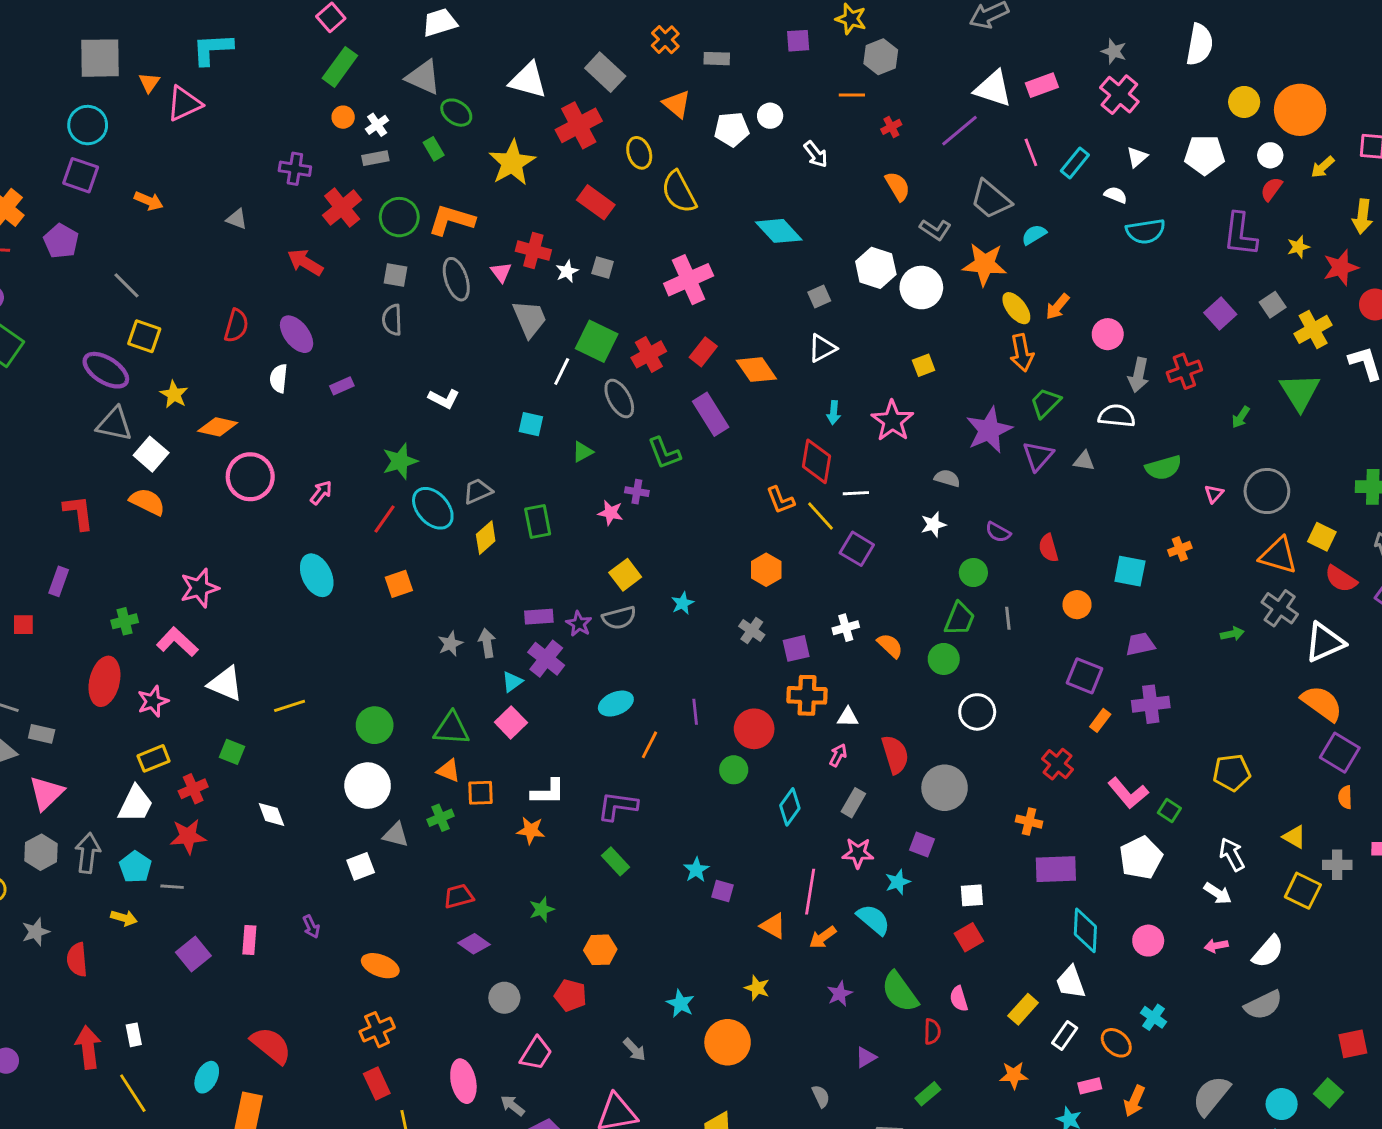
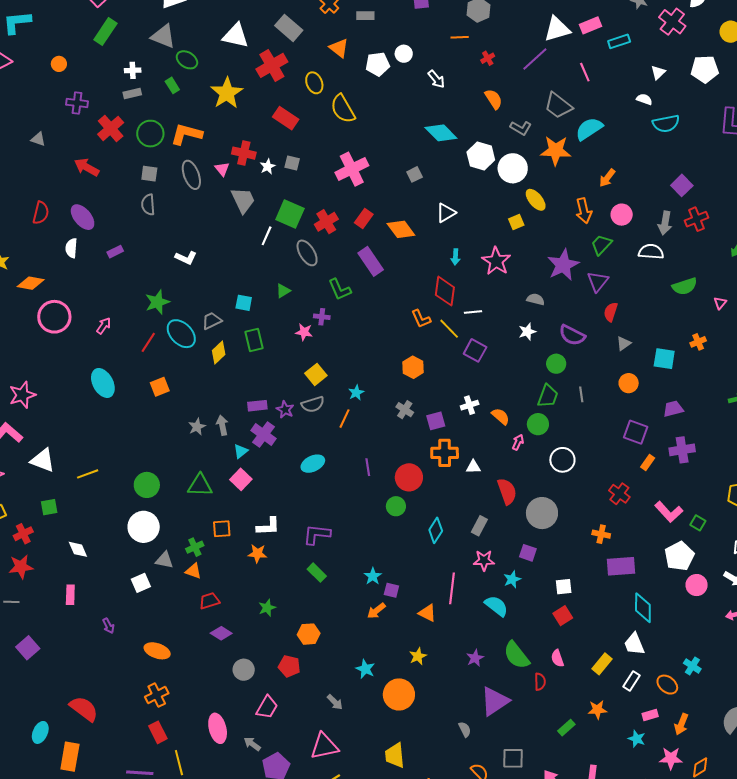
white triangle: (993, 89) -> (557, 29), turned -32
pink cross: (1119, 95) -> (672, 22), moved
orange circle: (343, 117) -> (59, 64), moved
white cross: (377, 125) -> (133, 70), turned 35
cyan rectangle: (1075, 163) -> (619, 41), moved, turned 35
cyan diamond: (779, 231) -> (441, 133), moved
cyan semicircle: (1034, 235) -> (589, 129), size x1.6
gray square: (819, 297) -> (415, 174), moved
yellow ellipse: (1016, 308) -> (536, 200), moved
purple square: (1220, 313) -> (682, 185), moved
pink circle: (1108, 334) -> (622, 215), moved
cyan square: (531, 424) -> (244, 303), moved
gray triangle: (1084, 461) -> (624, 343), moved, turned -42
purple semicircle: (998, 532) -> (572, 335), size x1.5
red semicircle: (1048, 548) -> (611, 312), moved, turned 36
orange line: (650, 745) -> (345, 419), moved
green square: (232, 752) -> (49, 507), turned -30
pink arrow: (838, 755) -> (518, 442), moved
orange triangle: (449, 771) -> (193, 571), moved
orange arrow: (823, 937) -> (376, 611), moved
pink rectangle: (249, 940) -> (70, 595), moved
pink circle: (1148, 941) -> (697, 585), moved
yellow star: (757, 988) -> (418, 656), turned 30
purple triangle: (866, 1057) -> (495, 701), size x2.0
green rectangle: (928, 1094) -> (566, 728), moved

